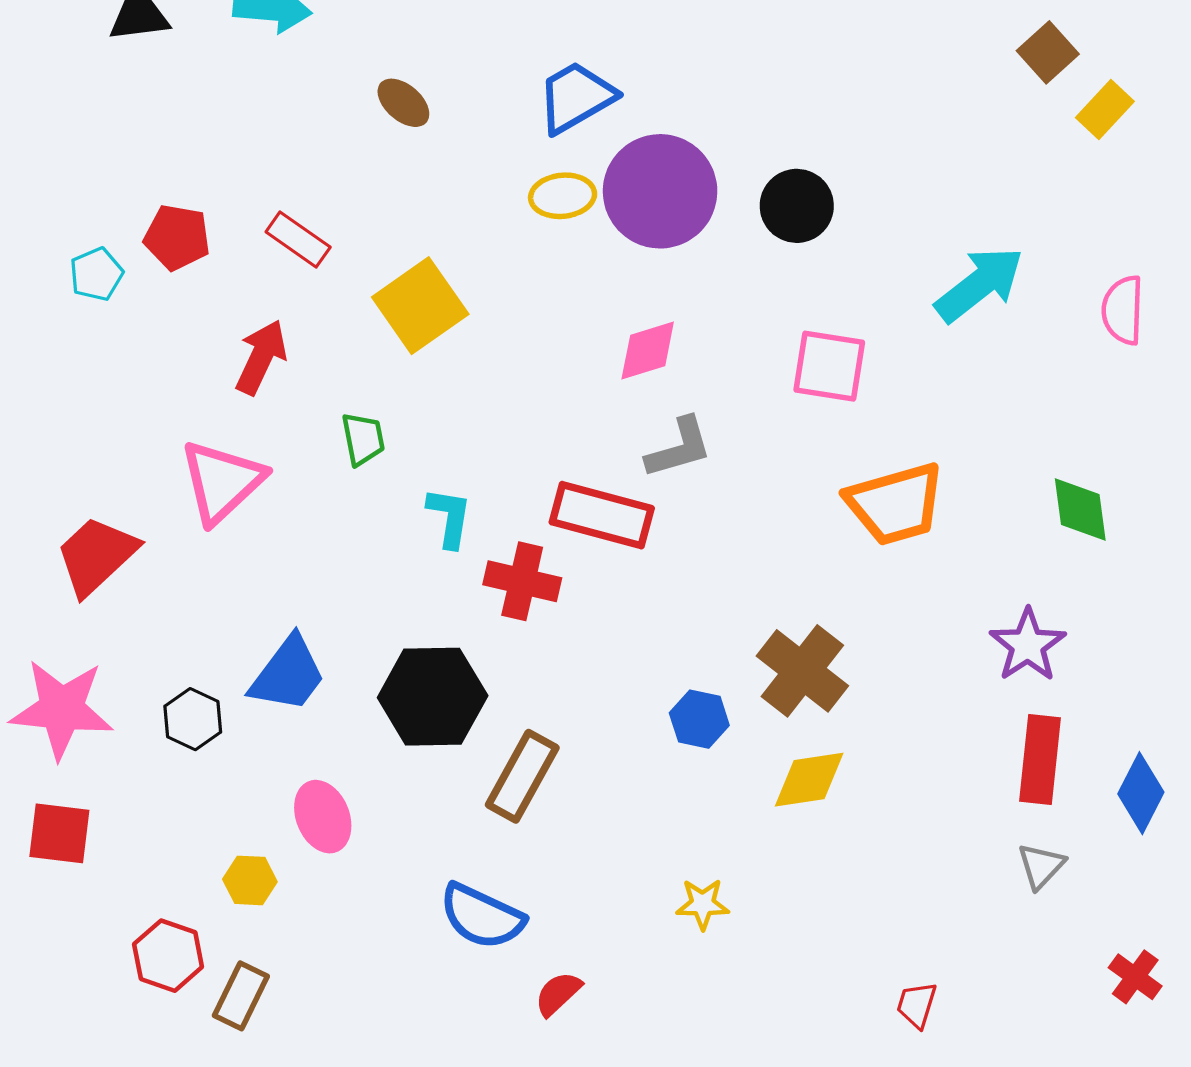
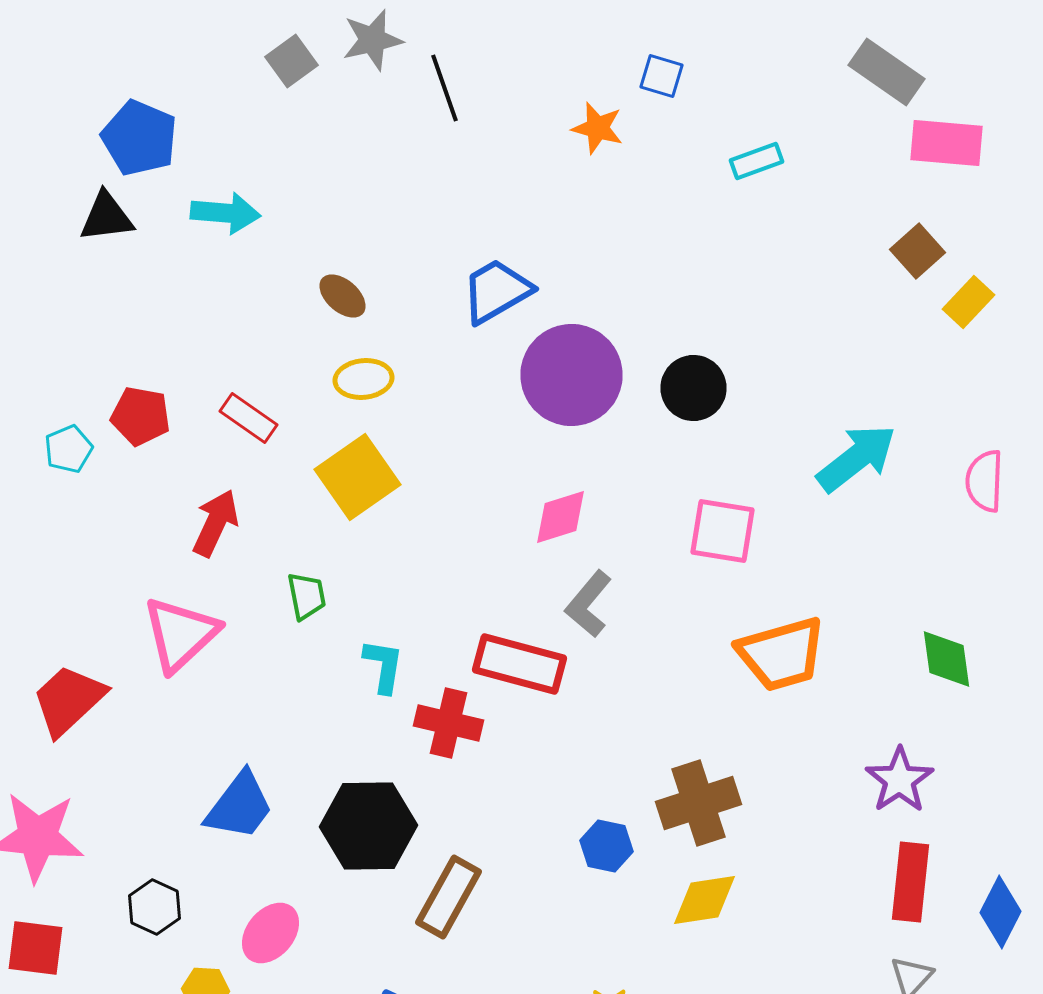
yellow ellipse: (563, 196) -> (364, 379), moved
gray L-shape: (679, 448) -> (588, 604), turned 146
brown cross: (802, 671) -> (698, 803), turned 34
black hexagon: (193, 719) -> (154, 907), moved
pink ellipse: (323, 817) -> (270, 933), turned 62

